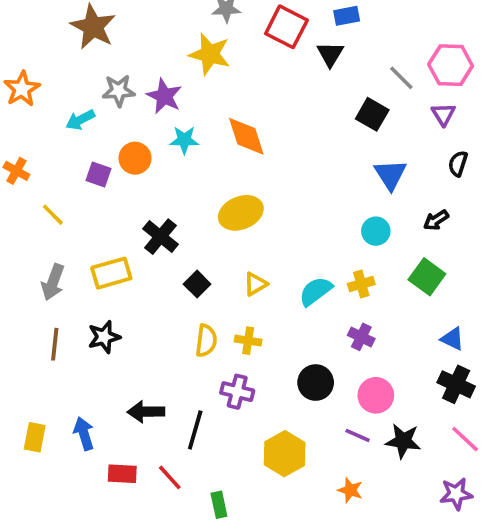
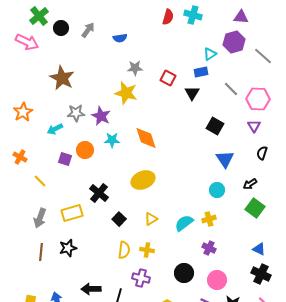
red square: (286, 27) -> (168, 78), size x0.7
gray line: (401, 78) -> (231, 89), moved
green square: (427, 277) -> (255, 208), moved

